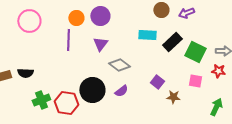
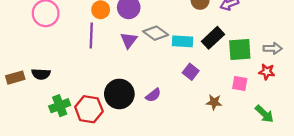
cyan rectangle: (147, 35) -> (183, 41), moved
green square: (195, 52) -> (240, 50), turned -30
gray diamond: (119, 65) -> (156, 33), moved
purple square: (157, 82) -> (191, 72), moved
green arrow: (216, 107) -> (264, 114), turned 108

